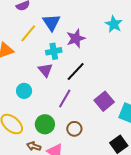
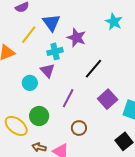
purple star: (76, 38) -> (76, 38), turned -30
black line: (76, 72) -> (94, 69), moved
cyan circle: (24, 91) -> (30, 83), moved
green circle: (45, 124) -> (39, 116), moved

